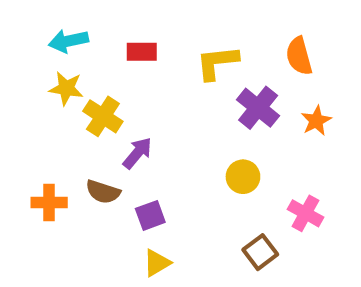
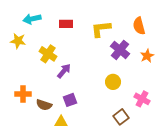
yellow star: (66, 88) -> (18, 41), moved
brown semicircle: (103, 192) -> (44, 105), moved
yellow triangle: (157, 263) -> (61, 122), moved, turned 32

